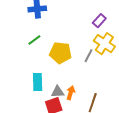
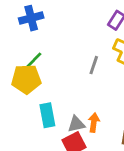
yellow pentagon: (60, 53) -> (26, 79), moved
gray line: (88, 56) -> (94, 65), moved

